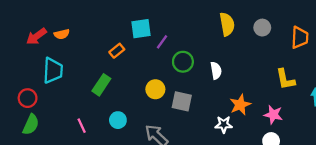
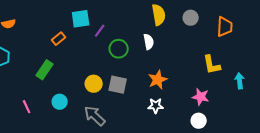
white semicircle: (216, 71) -> (149, 42), moved
yellow circle: (155, 89) -> (94, 84), moved
orange star: (240, 105) -> (158, 80), moved

